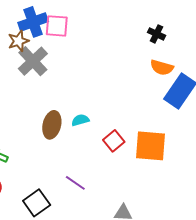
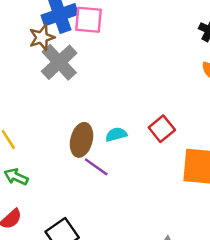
red square: (114, 141) -> (162, 129), moved
purple line: (75, 183) -> (96, 167), moved

